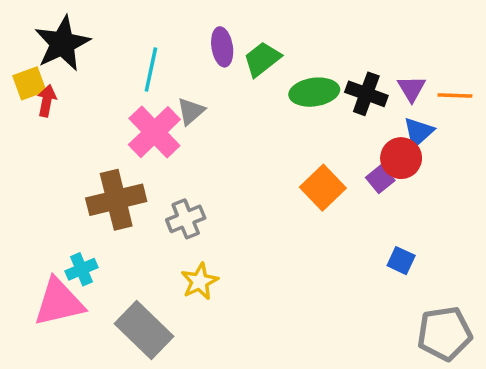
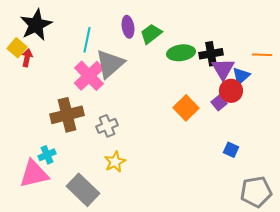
yellow square: (29, 83) -> (17, 48), turned -30
purple triangle: (411, 89) -> (223, 69), moved, size x1.4
black cross: (366, 94) -> (211, 54), turned -30
gray triangle: (191, 111) -> (110, 64), size x1.8

